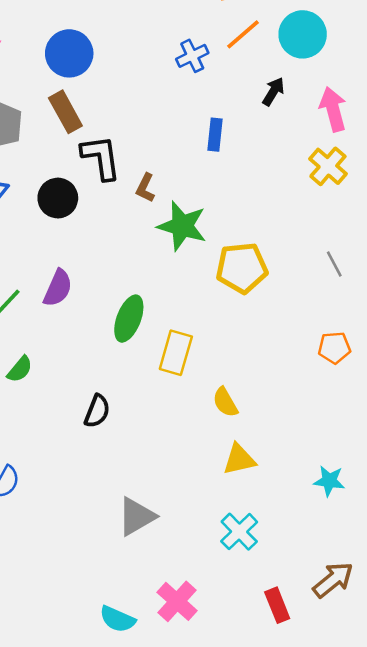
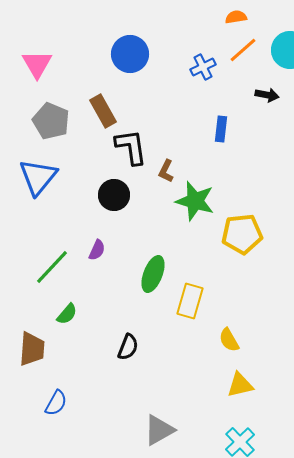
blue circle: (69, 53) -> (130, 54), moved
black arrow: (273, 91) -> (267, 95), turned 70
black circle: (58, 198) -> (114, 195), moved
purple semicircle: (58, 288) -> (97, 250), size x0.7

